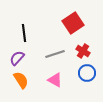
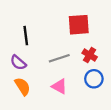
red square: (73, 23) -> (79, 25), turned 30
purple semicircle: (17, 58) -> (18, 63), turned -91

